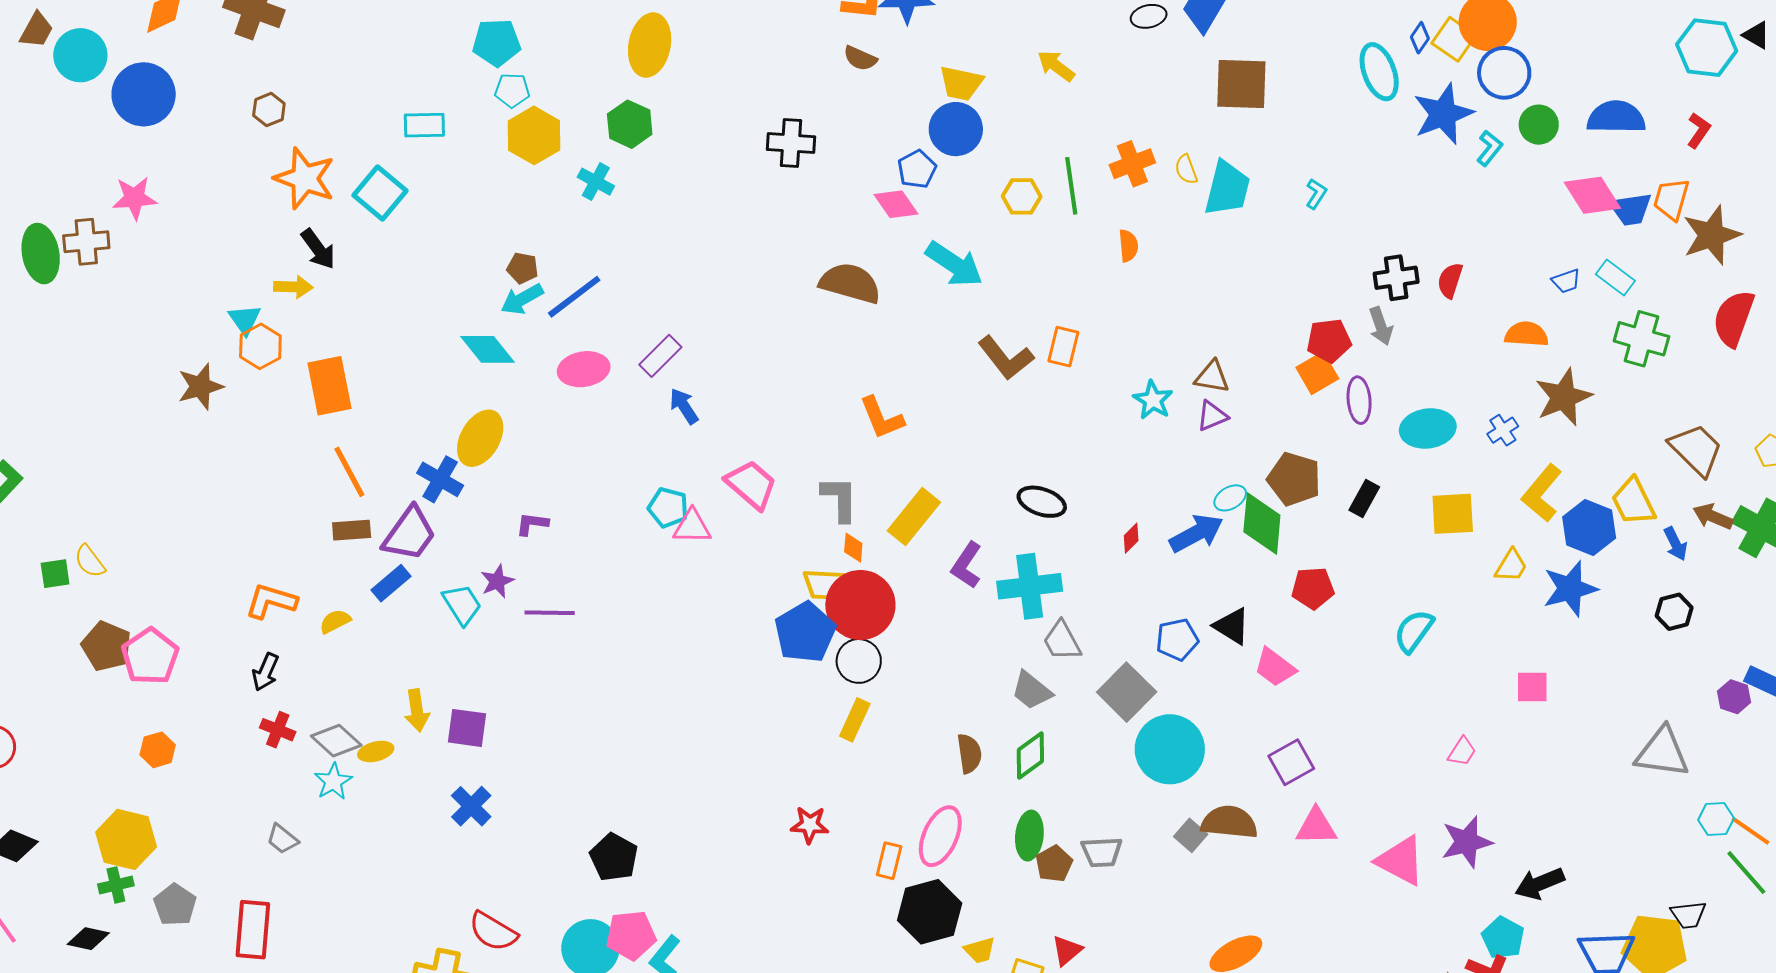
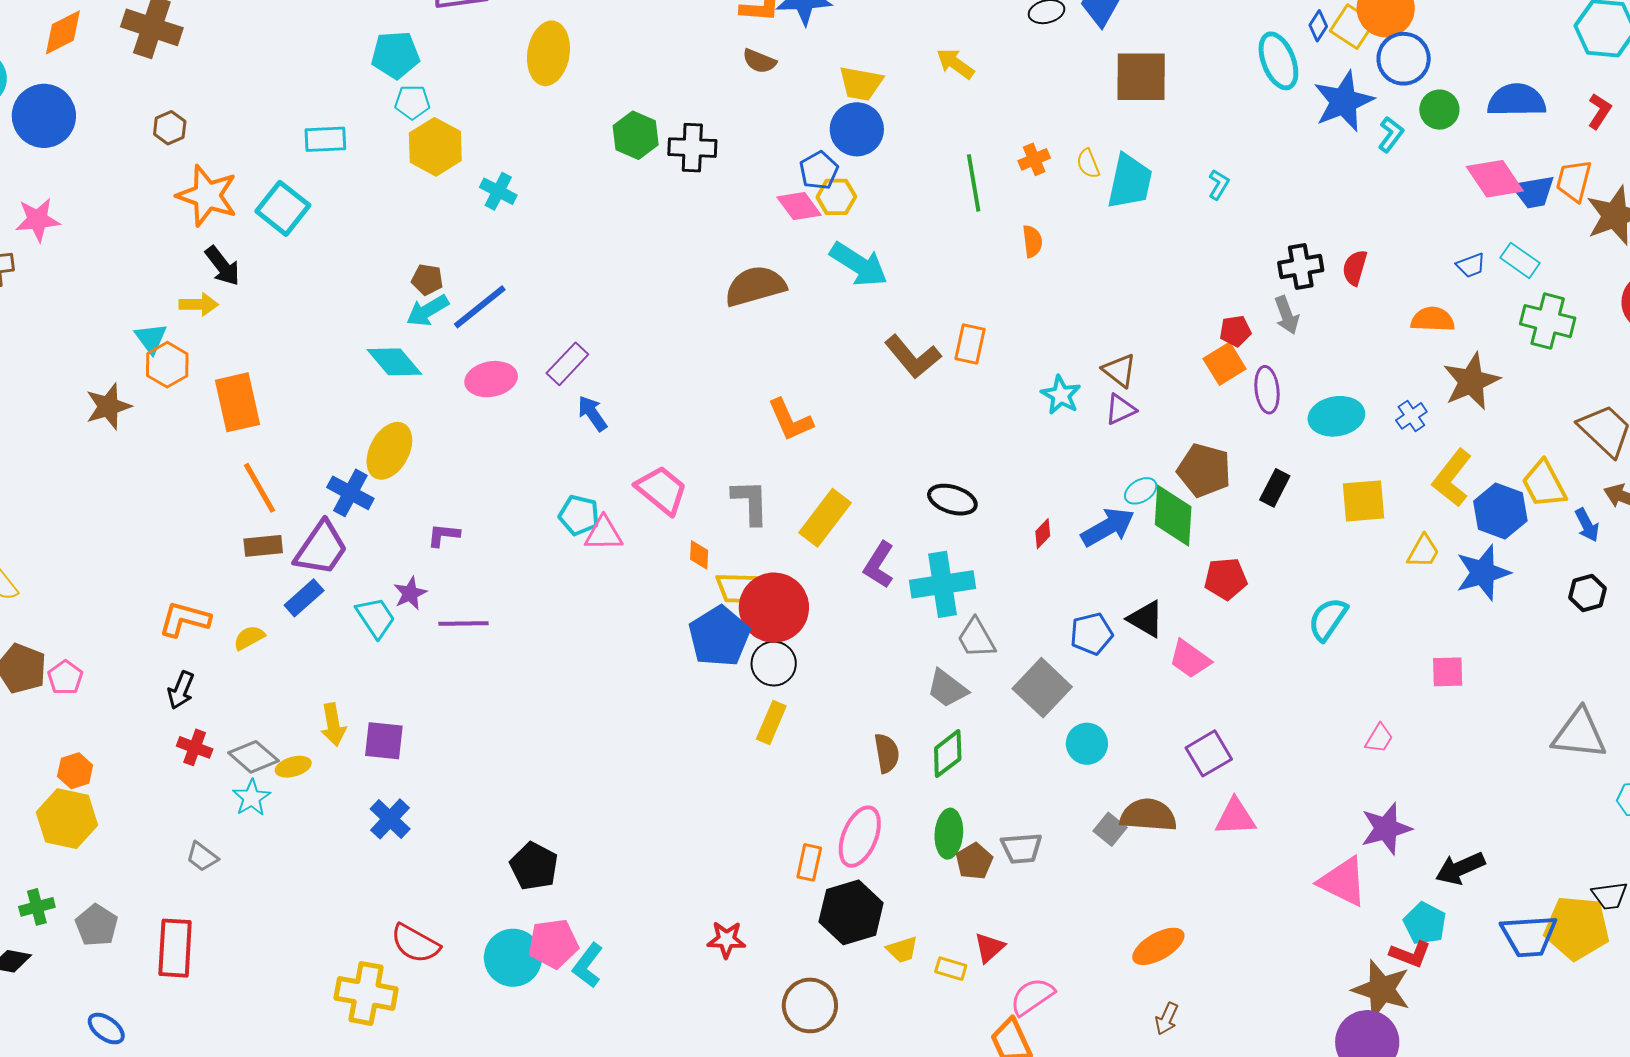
green hexagon: (630, 124) -> (636, 135), moved
orange cross: (1132, 164) -> (1034, 159), size x0.7
yellow hexagon: (1022, 196) -> (836, 197), moved
brown semicircle: (850, 283) -> (755, 286), turned -30
red pentagon: (1329, 341) -> (1235, 331), size x0.7
brown triangle: (1212, 377) -> (1119, 370), turned 30
orange diamond: (853, 548) -> (699, 555), moved
pink pentagon: (150, 656) -> (65, 678), size x0.6
cyan circle: (1170, 749) -> (1087, 744), size x0.6
red star: (810, 825) -> (726, 940), moved
yellow hexagon: (126, 839) -> (67, 819), moved
pink triangle: (1401, 861) -> (1343, 882), moved

